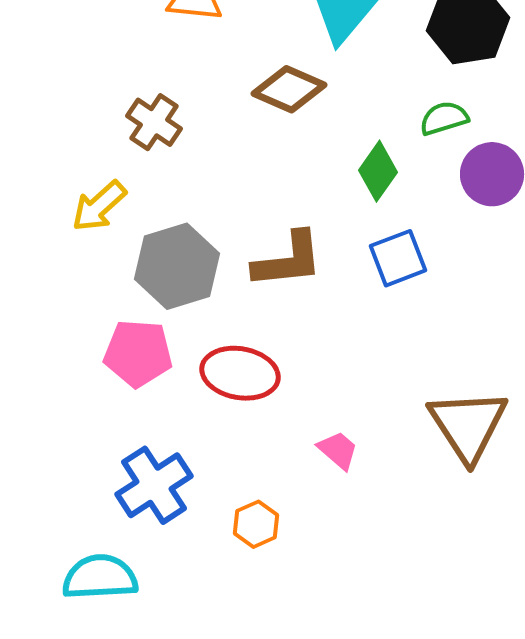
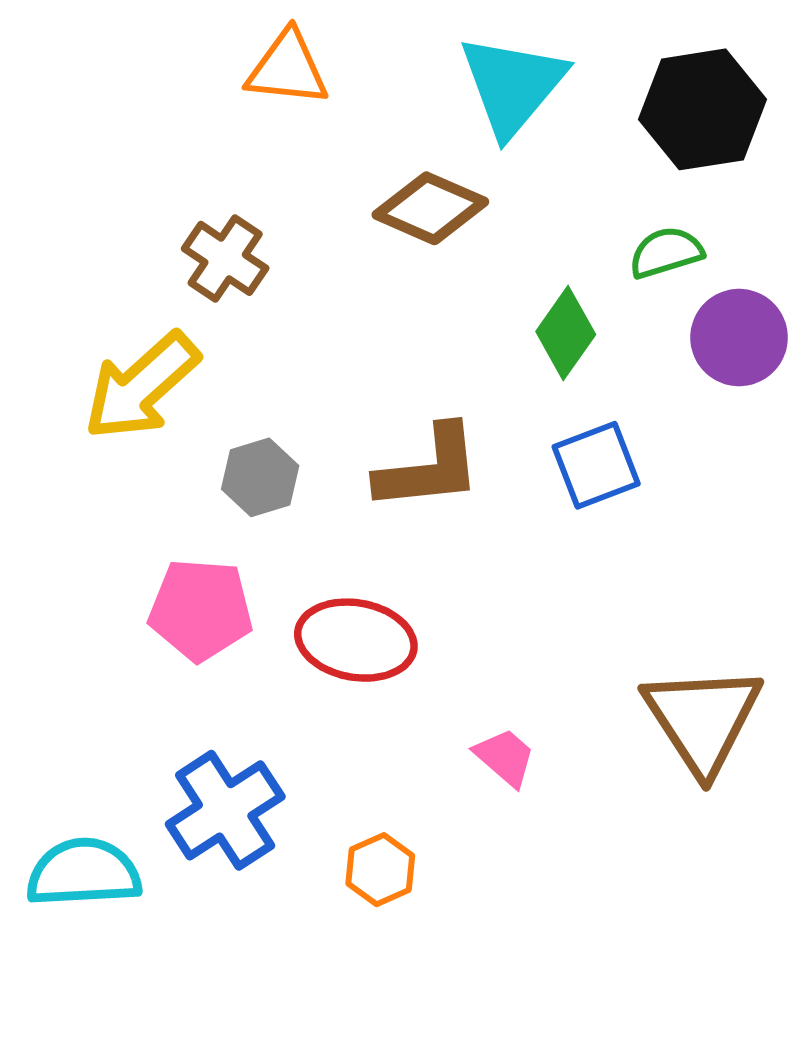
yellow arrow: (99, 206) -> (142, 386), size x1.4
gray hexagon: (177, 266) -> (260, 477), size x0.6
cyan semicircle: (100, 577) -> (84, 873), moved

